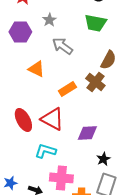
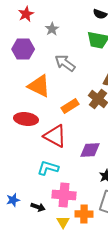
gray star: (49, 20) -> (52, 29), moved
orange triangle: (36, 69) -> (39, 86), size x1.4
red ellipse: (23, 120) -> (26, 119), moved, turned -55

